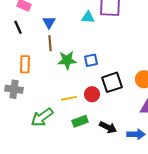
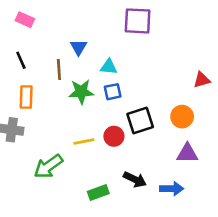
cyan triangle: (88, 17) -> (109, 67), moved
blue triangle: (49, 22) -> (79, 47), moved
black line: (18, 27) -> (21, 60), moved
green rectangle: (80, 121) -> (98, 193), moved

